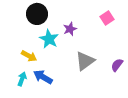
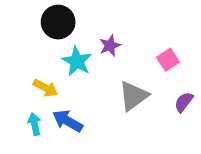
pink square: (107, 18) -> (168, 60), moved
cyan arrow: (22, 79) -> (35, 124), turned -32

